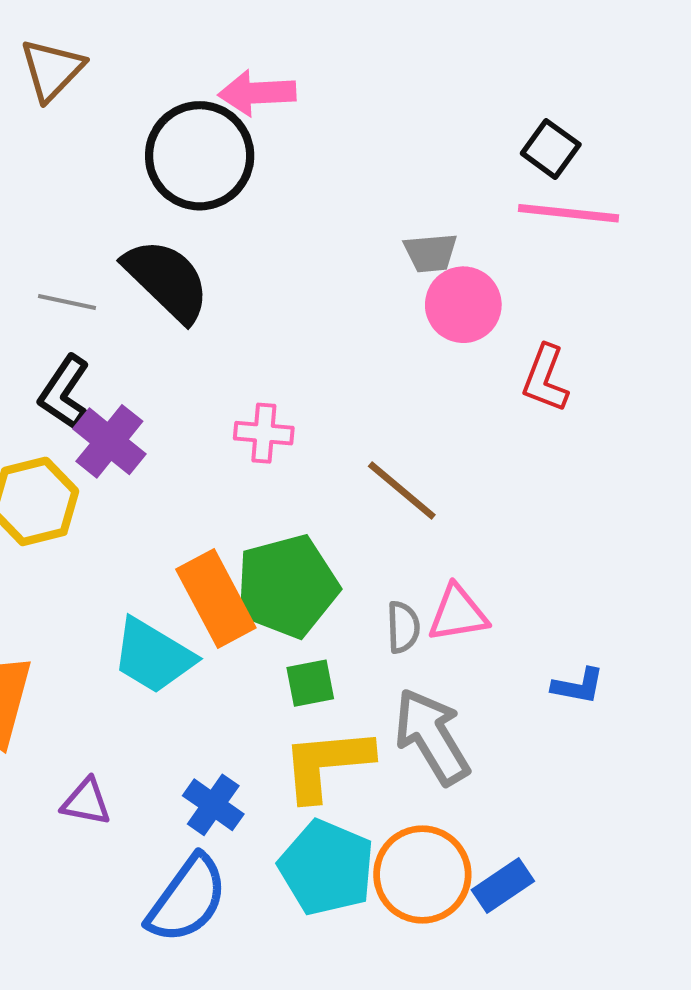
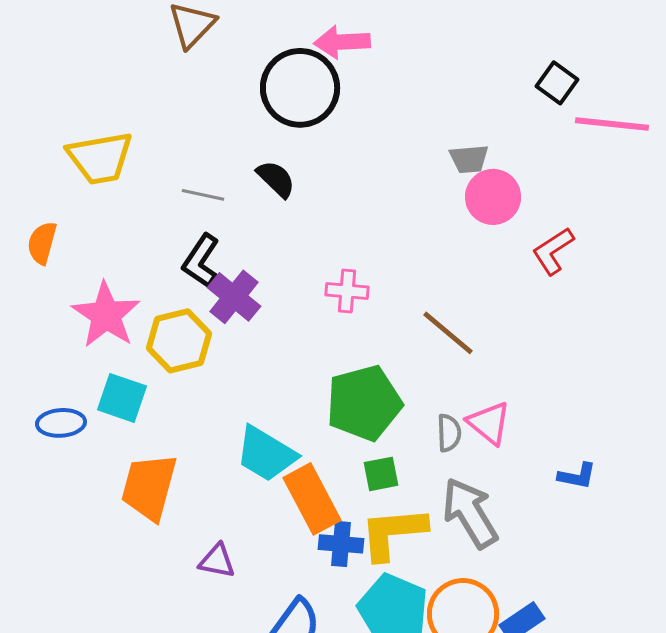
pink line: (568, 213) -> (612, 124), moved
black semicircle: (167, 280) -> (276, 179), size x0.6
red L-shape: (545, 378) -> (553, 251), turned 36
orange rectangle: (216, 598) -> (312, 499), moved
pink triangle: (458, 614) -> (489, 423), turned 48
blue cross: (213, 805) -> (341, 544), moved, turned -30

